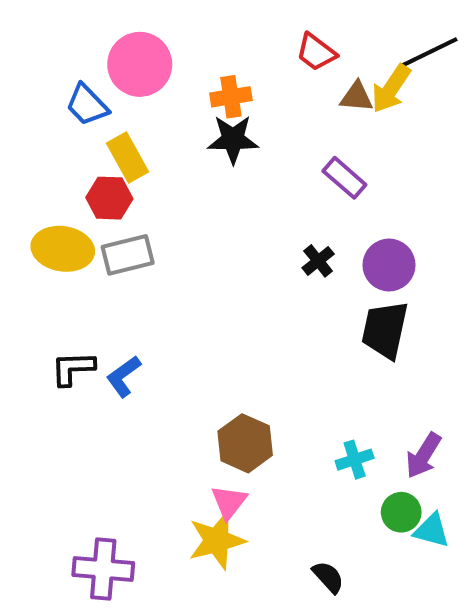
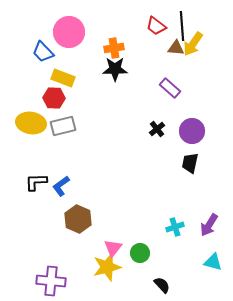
black line: (430, 52) -> (182, 26), moved, turned -68
yellow rectangle: (128, 158) -> (63, 78), turned -40
black trapezoid: (385, 330) -> (190, 163), size x0.7
brown hexagon: (245, 443) -> (78, 219), moved
green circle: (401, 512) -> (140, 253), moved

